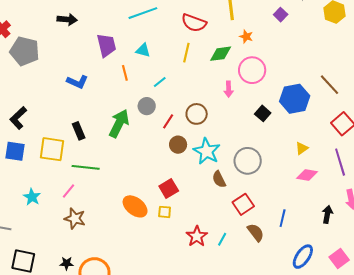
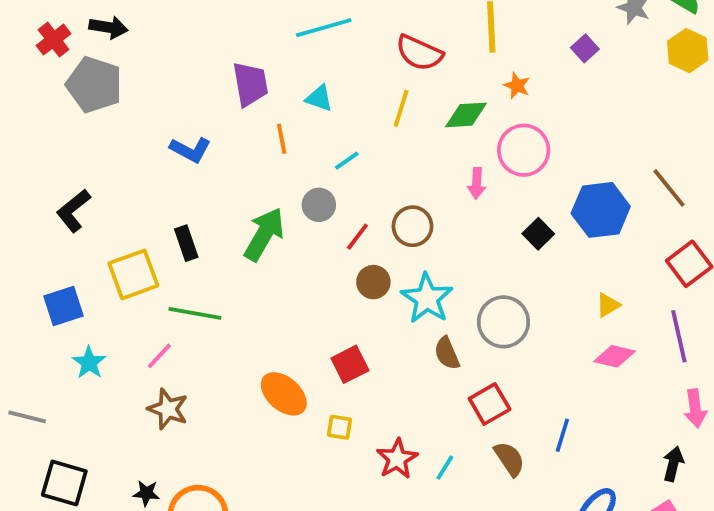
black arrow: (67, 19) -> (109, 27), moved
yellow square: (52, 149) -> (133, 274), turned -32
blue square: (15, 151) -> (63, 306), moved, turned -30
yellow square: (165, 212) -> (339, 427), moved
black arrow: (327, 214) -> (673, 464), moved

